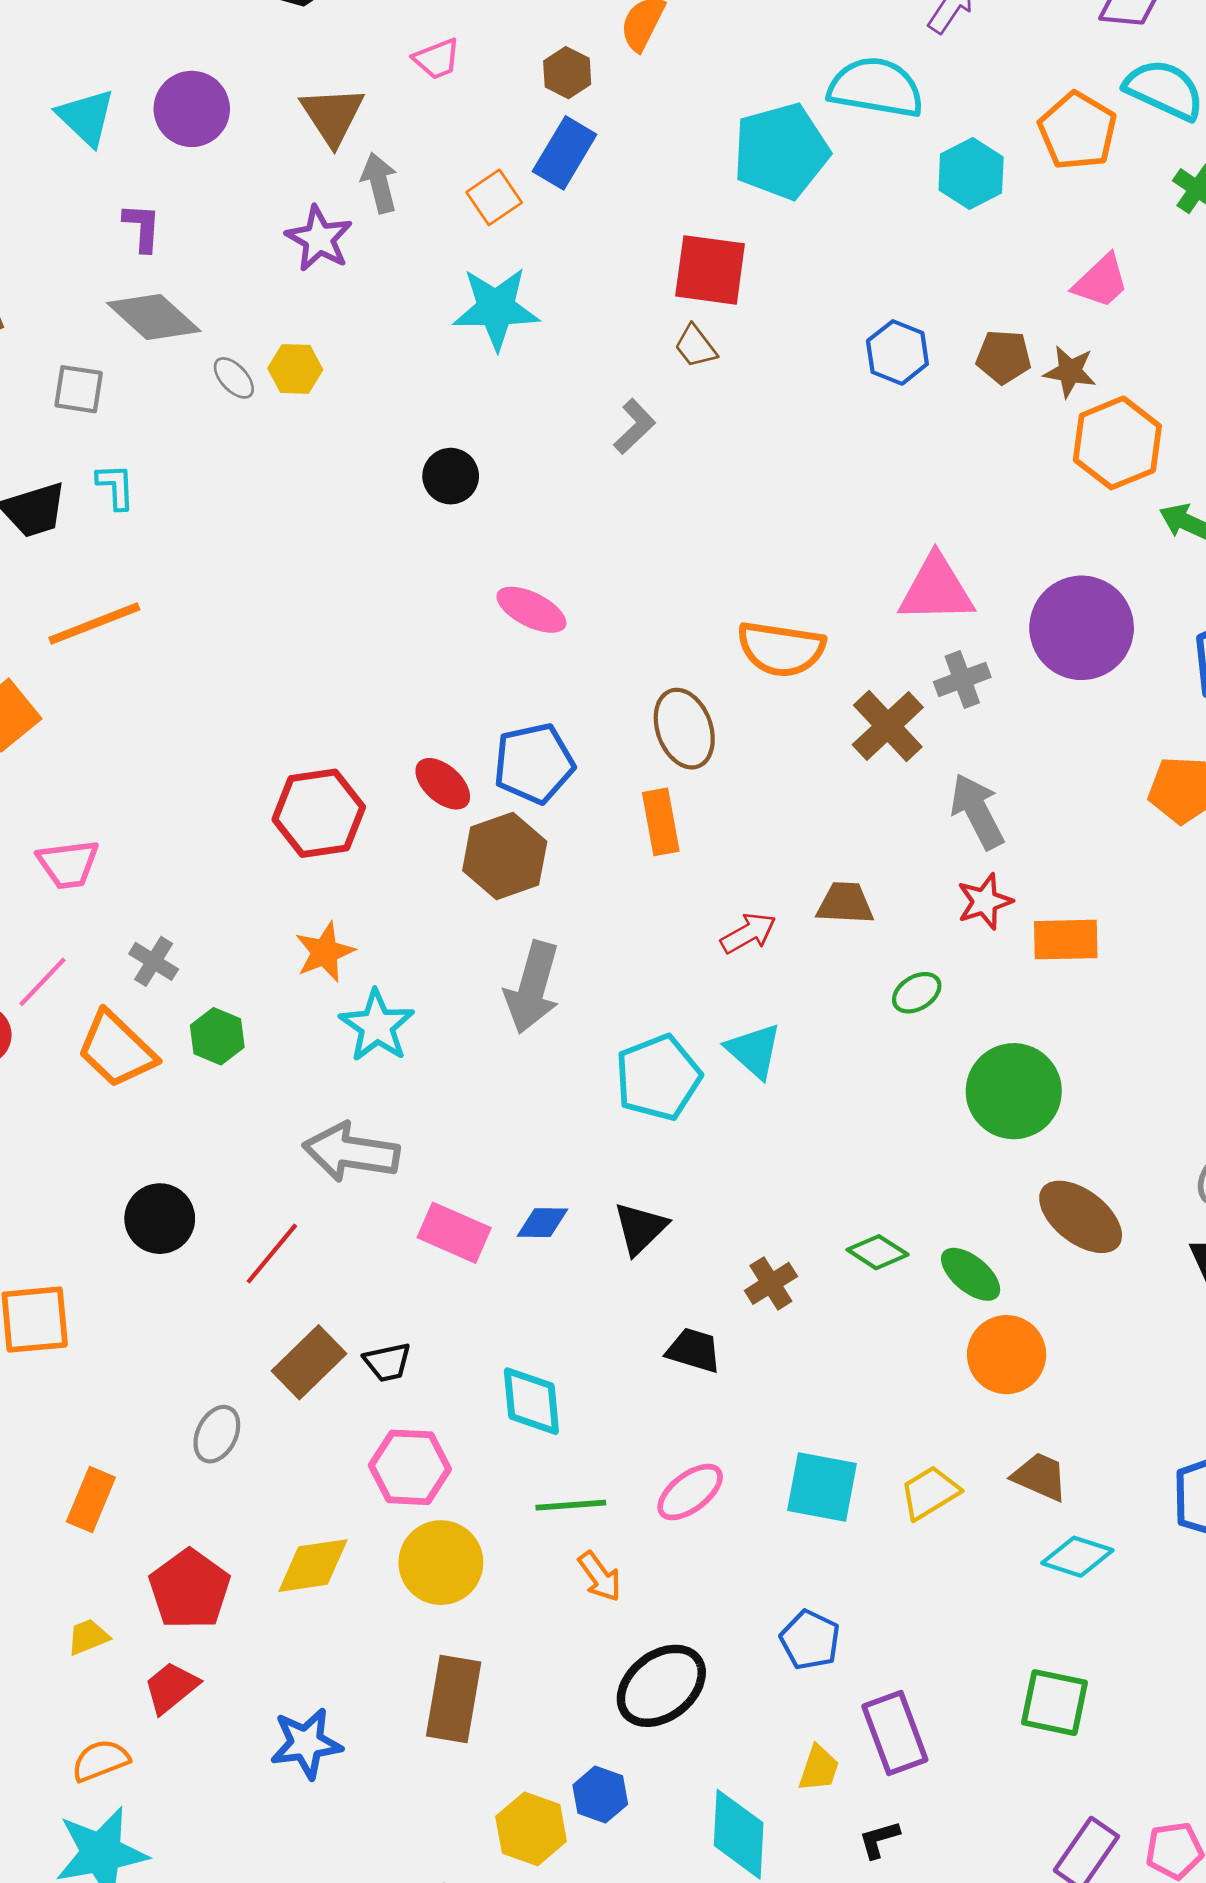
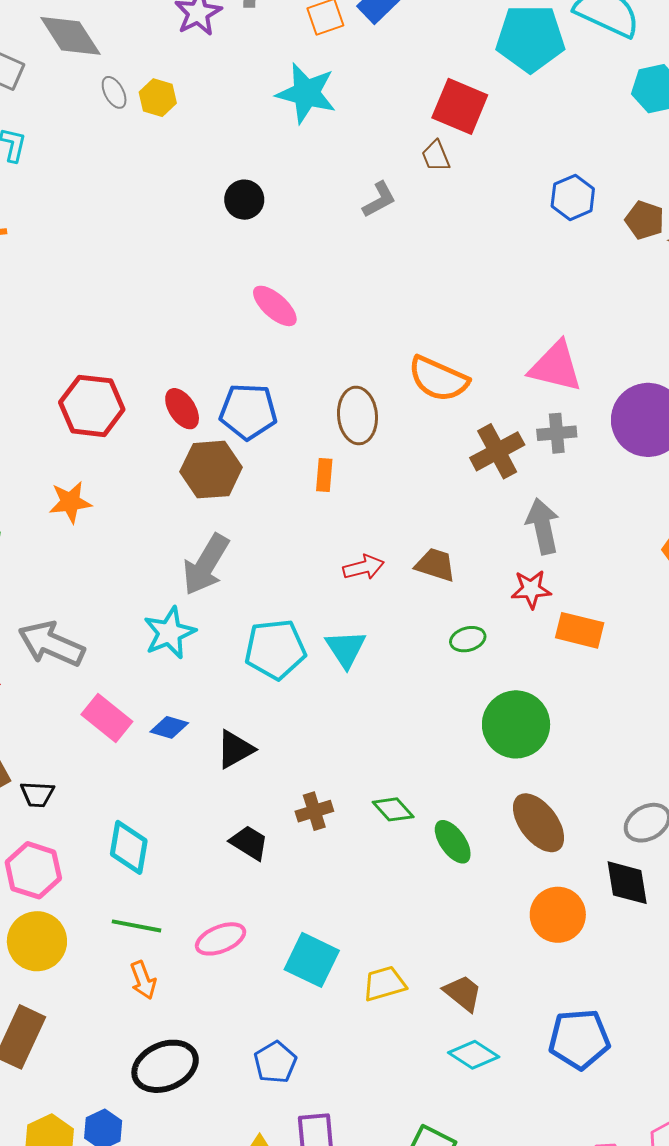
orange rectangle: (661, 822) -> (324, 475), size x0.7
cyan star: (377, 1026) -> (169, 633), moved
orange circle: (1007, 1355) -> (558, 915), moved

